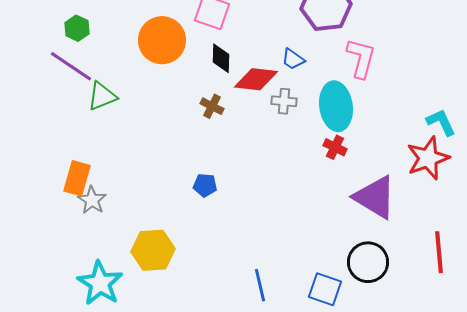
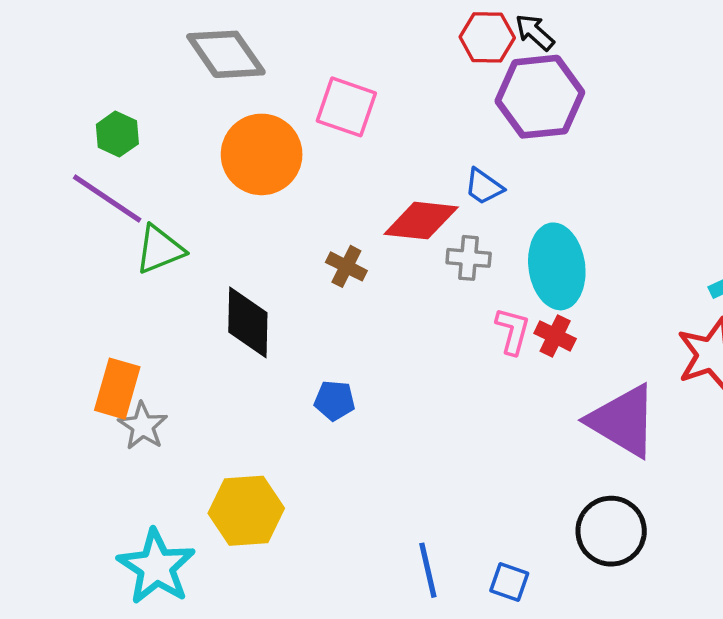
black diamond: (221, 58) -> (248, 322), moved, size x1.4
pink L-shape: (361, 58) -> (513, 331), moved, size x0.7
blue square: (325, 289) -> (509, 582), moved, size x0.7

